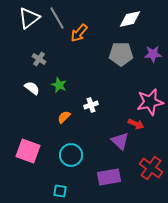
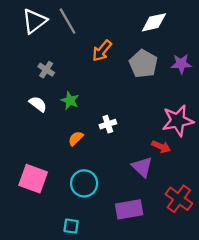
orange arrow: (79, 33) -> (102, 51), moved
gray pentagon: (121, 54) -> (143, 64), turned 30

